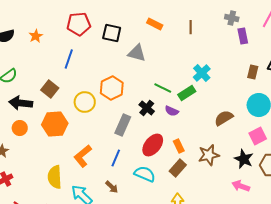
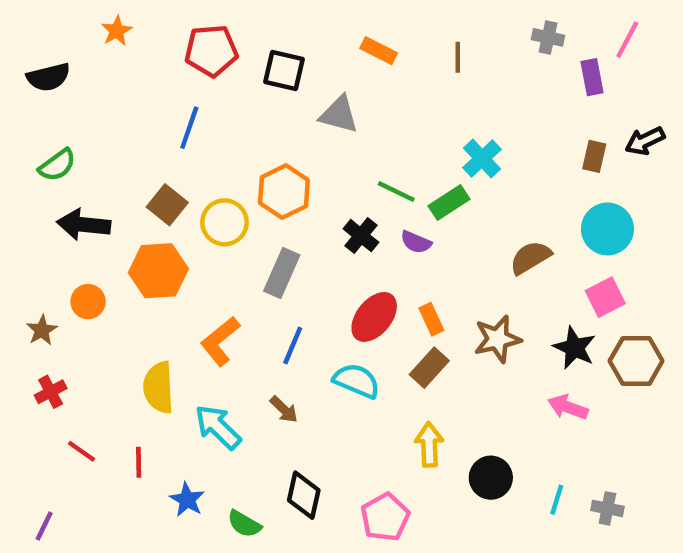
orange star: (36, 36) -> (117, 31), moved
purple rectangle: (243, 36) -> (592, 77), moved
brown square: (50, 89) -> (167, 205), moved
gray rectangle: (123, 125) -> (282, 273), moved
orange circle: (20, 128) -> (88, 302), moved

